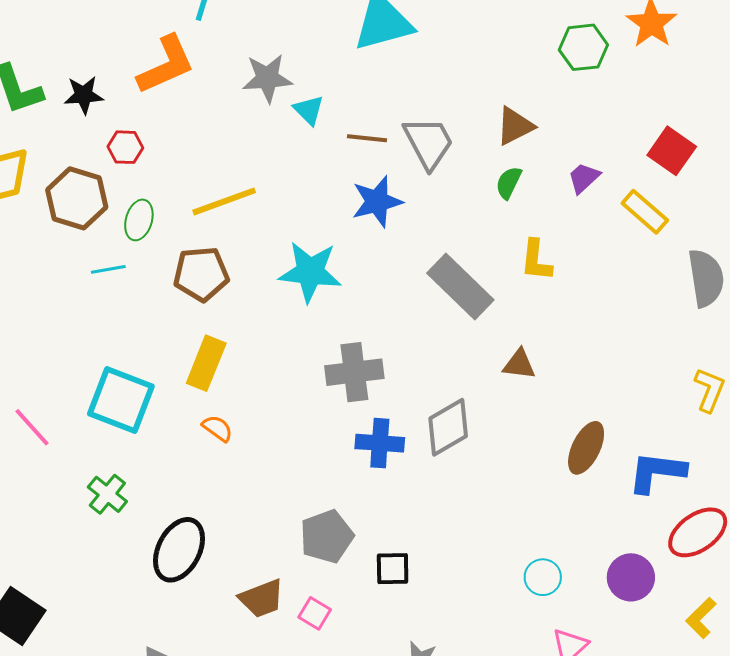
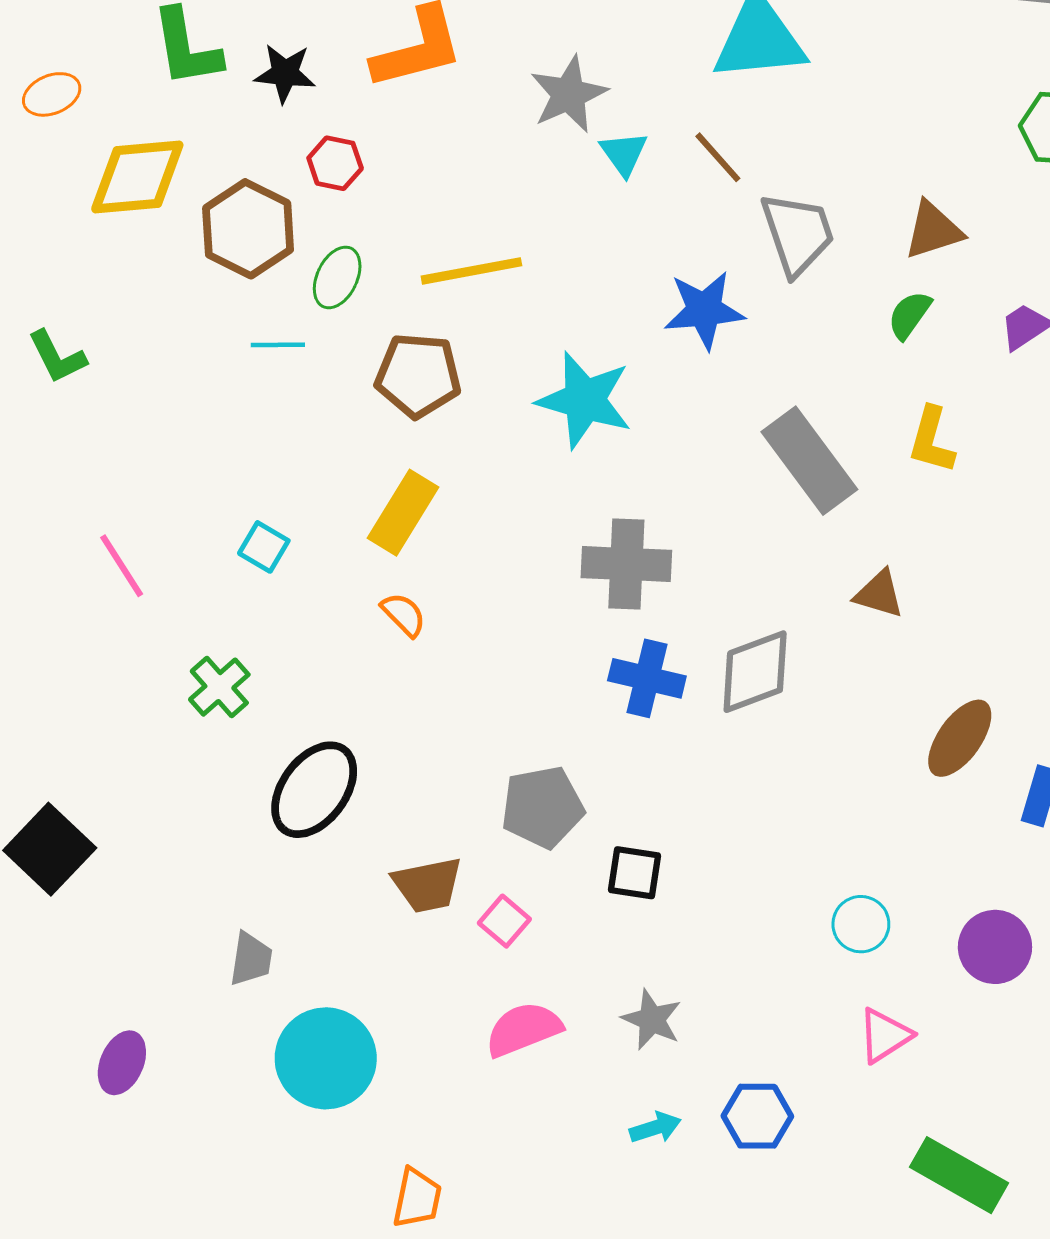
gray star: (267, 78) -> (569, 94), turned -30
brown line: (367, 138) -> (718, 157), moved, turned 33
cyan square: (121, 400) -> (264, 547), size x0.5

